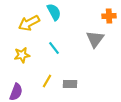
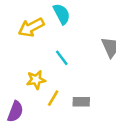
yellow star: (22, 55) -> (36, 80), moved

